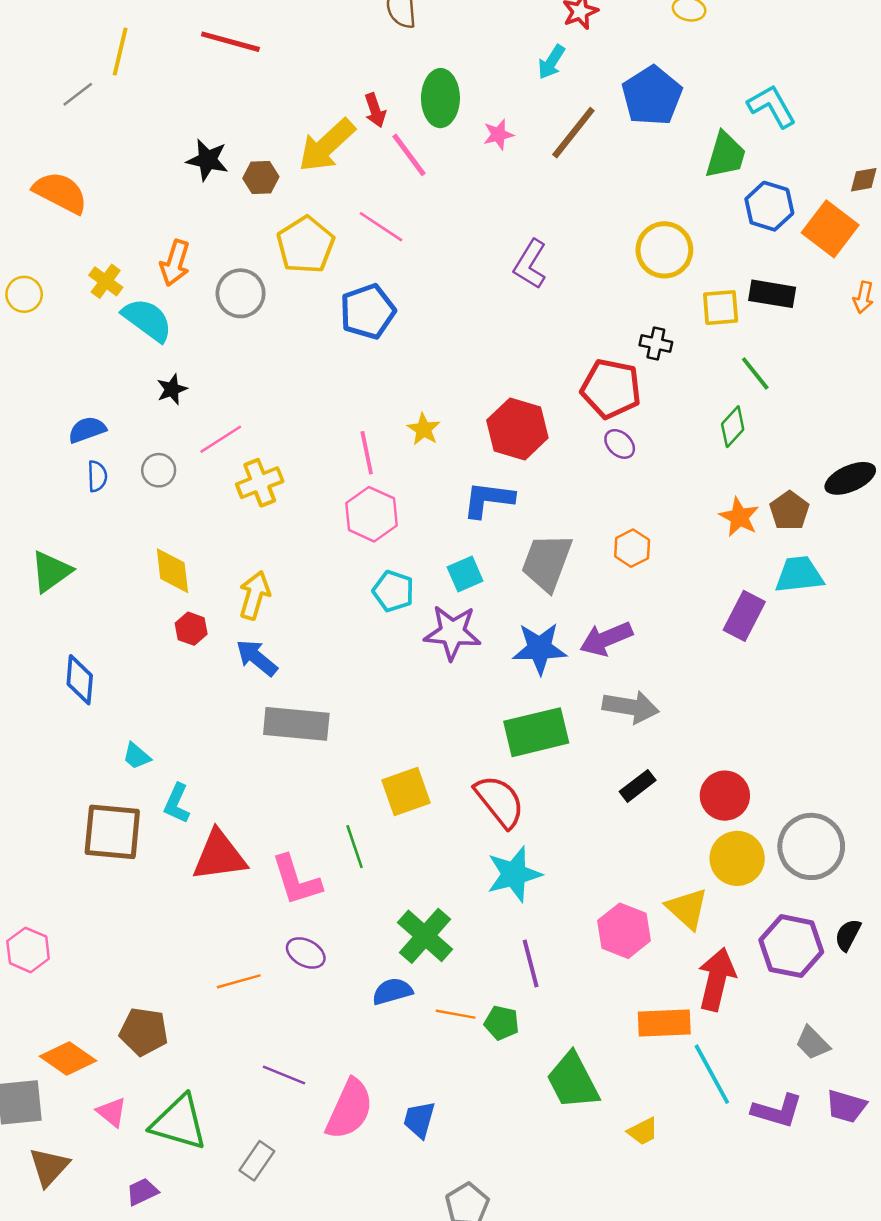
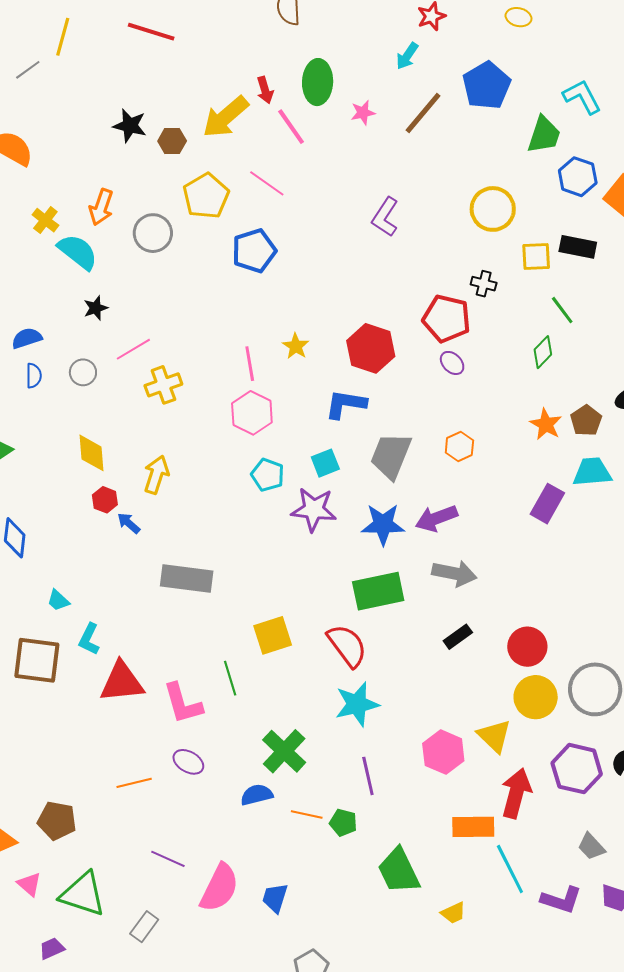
blue arrow: (257, 658) -> (129, 523), moved, size x0.7

